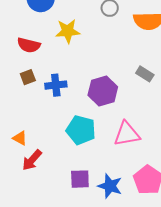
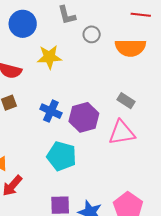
blue cross: (56, 85) -> (51, 111), moved, turned 30
pink triangle: (127, 134) -> (122, 133), moved

